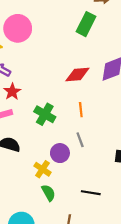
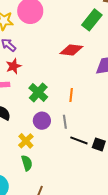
red diamond: (77, 74) -> (71, 50), moved
purple circle: (60, 153) -> (42, 121), moved
black line: (91, 193) -> (79, 140), moved

